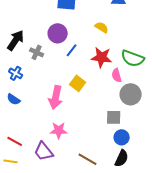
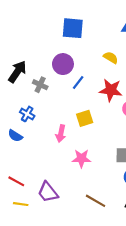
blue cross: (16, 73) -> (27, 114), moved
yellow square: (78, 83) -> (85, 118), turned 35
pink arrow: (56, 97) -> (61, 134), size x0.7
pink star: (59, 130) -> (81, 158), moved
yellow line: (11, 161) -> (21, 204), moved

